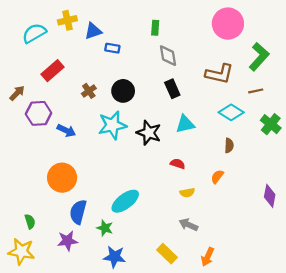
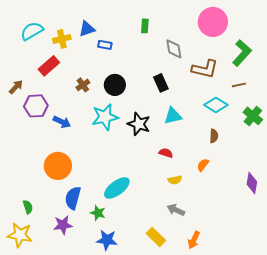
yellow cross: (67, 20) -> (62, 39), moved
gray diamond: (168, 56) -> (174, 49), moved

